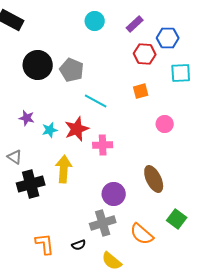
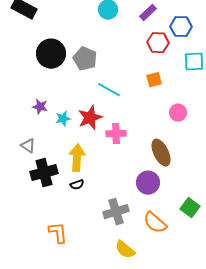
brown ellipse: (154, 179) -> (161, 153), moved
purple circle: (114, 194) -> (148, 183), moved
black semicircle: (79, 245) -> (77, 185), moved

